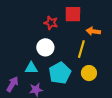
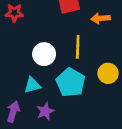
red star: (51, 23) -> (14, 13), moved
yellow line: (81, 49) -> (78, 47), moved

